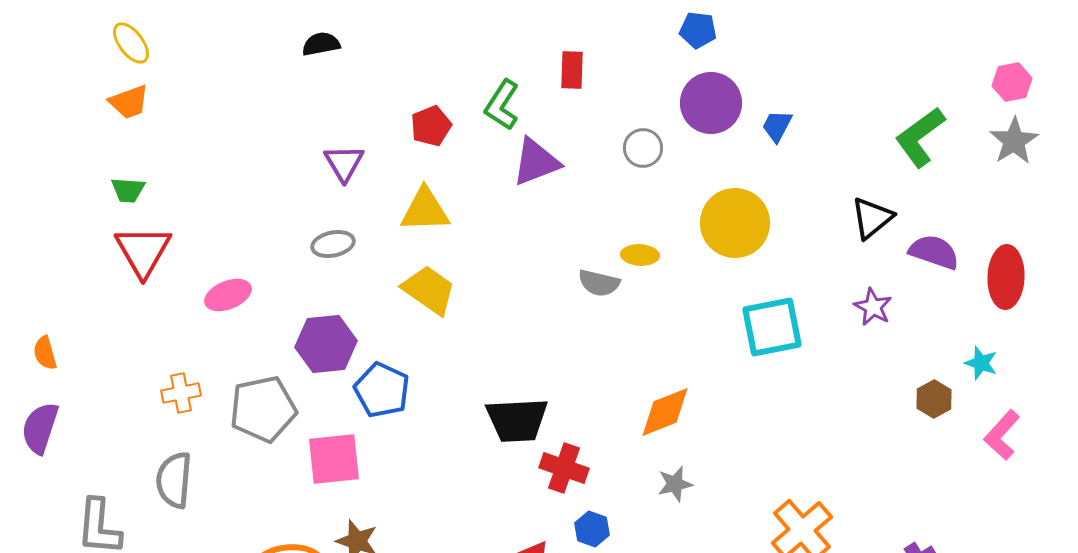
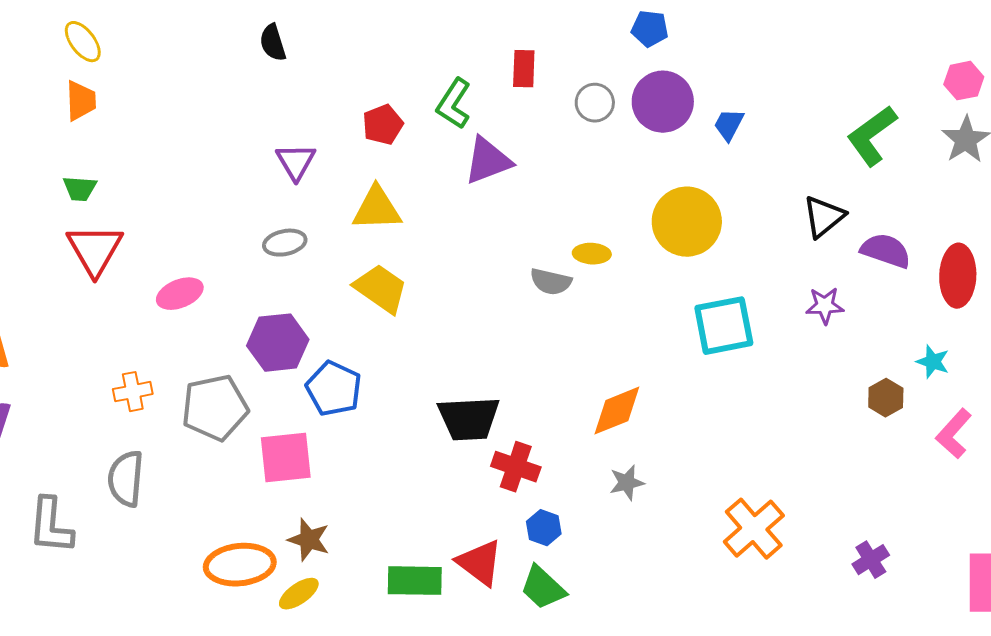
black semicircle: (321, 44) -> (273, 43), turned -96
orange trapezoid: (129, 102) -> (81, 101), turned -72
gray circle: (643, 148) -> (595, 103), moved
purple star: (873, 307) -> (825, 306), turned -30

